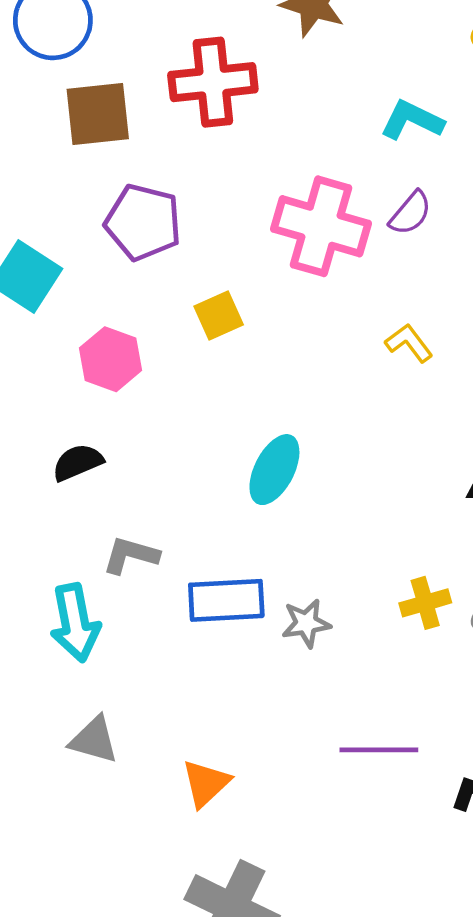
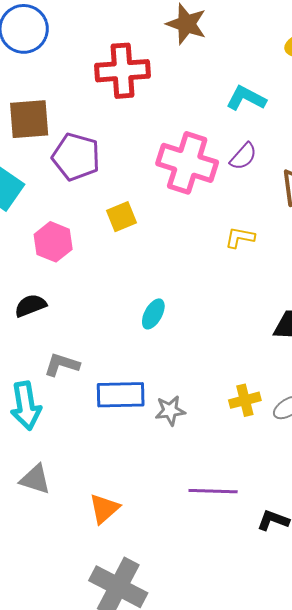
brown square: (98, 114) -> (29, 119), moved
yellow L-shape: (409, 343) -> (240, 238), turned -44
cyan ellipse: (274, 470) -> (153, 314), size x0.7

